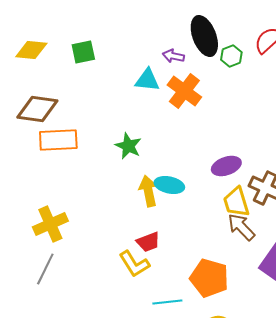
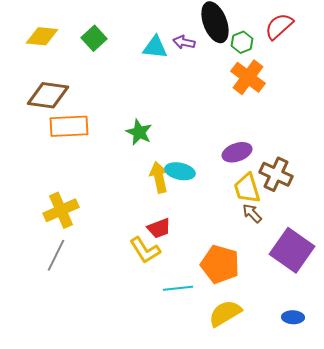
green square: (83, 52) -> (94, 38), turned -30
cyan triangle: (147, 80) -> (155, 47), moved
orange cross: (184, 91) -> (248, 77), moved
brown arrow: (241, 227) -> (252, 213), size x0.7

